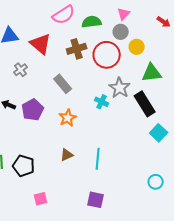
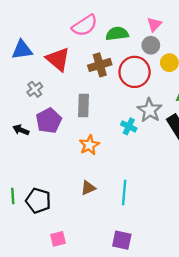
gray rectangle: (63, 84) -> (84, 106), turned 42
purple pentagon: (33, 110) -> (49, 121), moved

